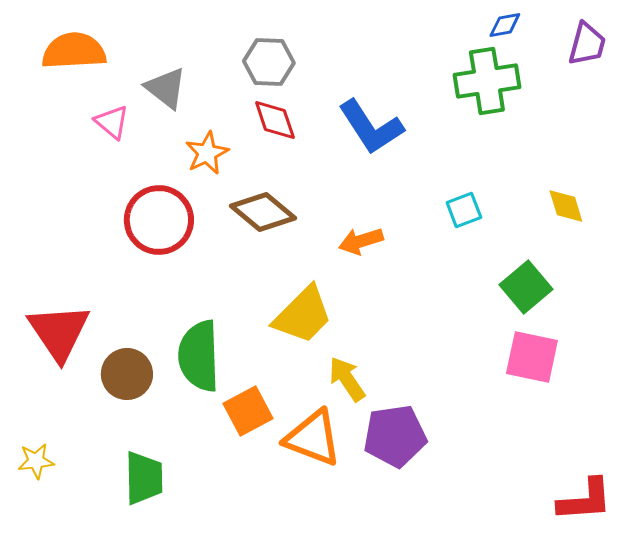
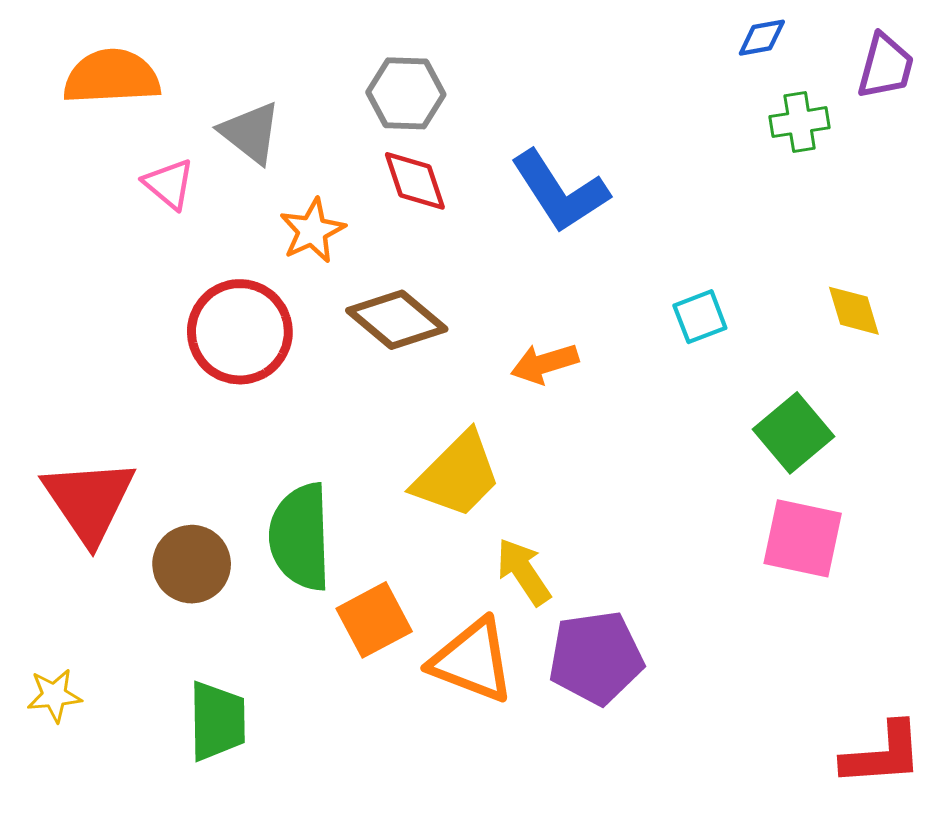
green cross: (487, 81) -> (800, 122), moved, size x0.6

